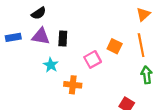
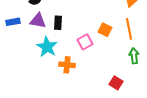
cyan star: (51, 65) -> (47, 47), size x1.5

